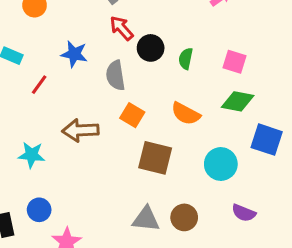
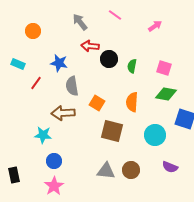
red arrow: (122, 28) -> (90, 46), turned -42
gray semicircle: (115, 75) -> (72, 86), moved
orange semicircle: (186, 114) -> (132, 102), turned 66
cyan star: (31, 155) -> (43, 135), moved
blue circle: (39, 210) -> (54, 161), moved

